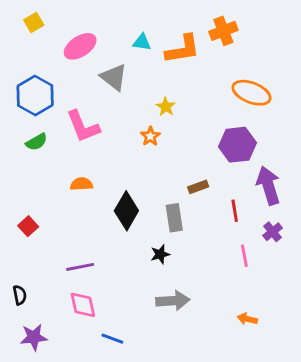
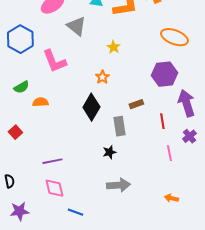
orange star: (150, 136) -> (102, 77), moved
green semicircle: (37, 142) -> (21, 87), moved
orange semicircle: (81, 184) -> (40, 102), moved
black diamond: (126, 211) -> (91, 107), moved

